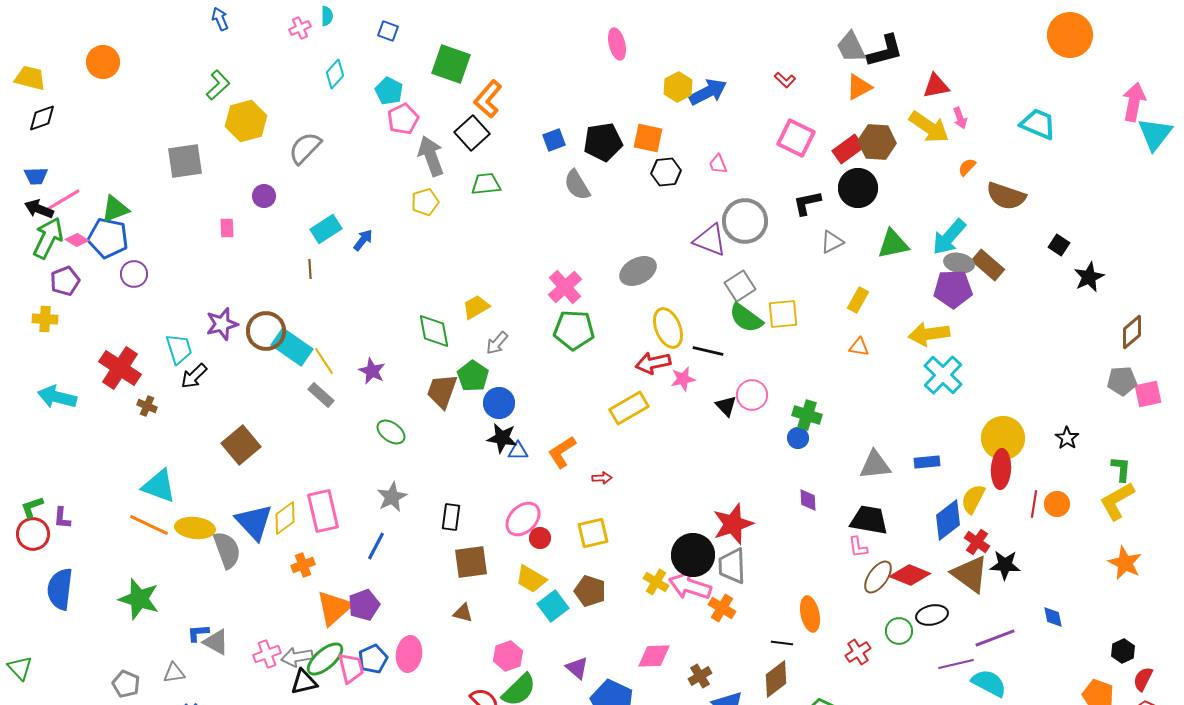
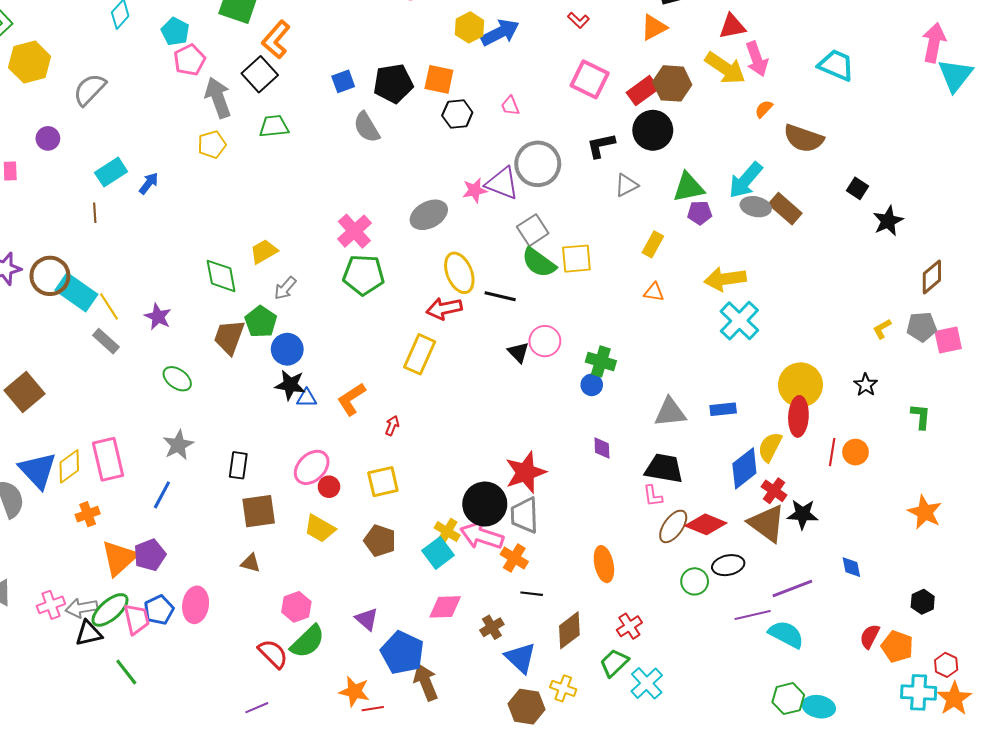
pink arrow: (960, 118) -> (757, 59), size x1.6
purple pentagon: (953, 289) -> (700, 213), moved, size x0.6
pink star: (683, 379) -> (475, 190), moved
yellow rectangle: (629, 408) -> (420, 354), turned -36
red arrow: (602, 478) -> (392, 426), turned -66
yellow L-shape: (1117, 501) -> (882, 329), moved, size x0.5
cyan square: (553, 606) -> (438, 553), moved
black line: (782, 643) -> (532, 594), moved
red cross: (858, 652) -> (629, 626), moved
red semicircle: (1143, 679) -> (870, 636), moved

